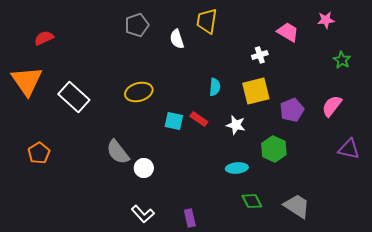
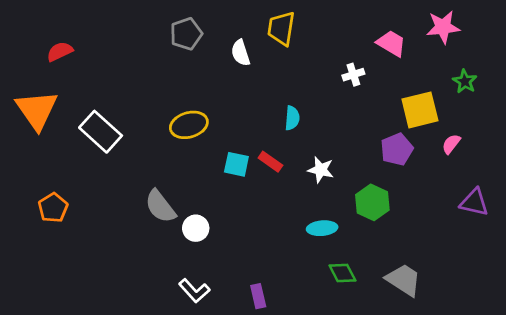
pink star: (326, 20) -> (443, 27), size x1.4
yellow square: (256, 91) -> (420, 110), moved
pink semicircle: (332, 106) -> (451, 144), size x0.7

